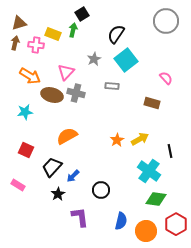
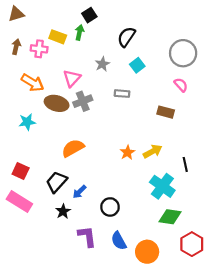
gray circle: (166, 21) -> (183, 53), moved
brown triangle: (19, 23) -> (16, 14), moved
cyan square: (126, 60) -> (137, 65), size x0.6
gray cross: (76, 93) -> (83, 101), turned -36
red square: (26, 150) -> (21, 171), moved
pink rectangle: (18, 185) -> (19, 202), size x1.6
blue semicircle: (121, 221) -> (119, 241), moved, turned 138
orange circle: (146, 231) -> (147, 252), moved

